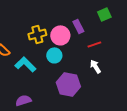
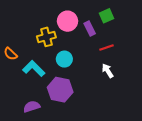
green square: (104, 14) -> (107, 16), moved
pink circle: (60, 35) -> (67, 21), moved
purple hexagon: (68, 84) -> (60, 90), moved

